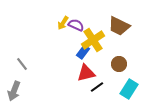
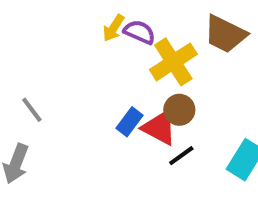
blue rectangle: (83, 52) -> (129, 122), moved
brown circle: (119, 64) -> (179, 110), moved
red triangle: (86, 73) -> (159, 128), turned 42

